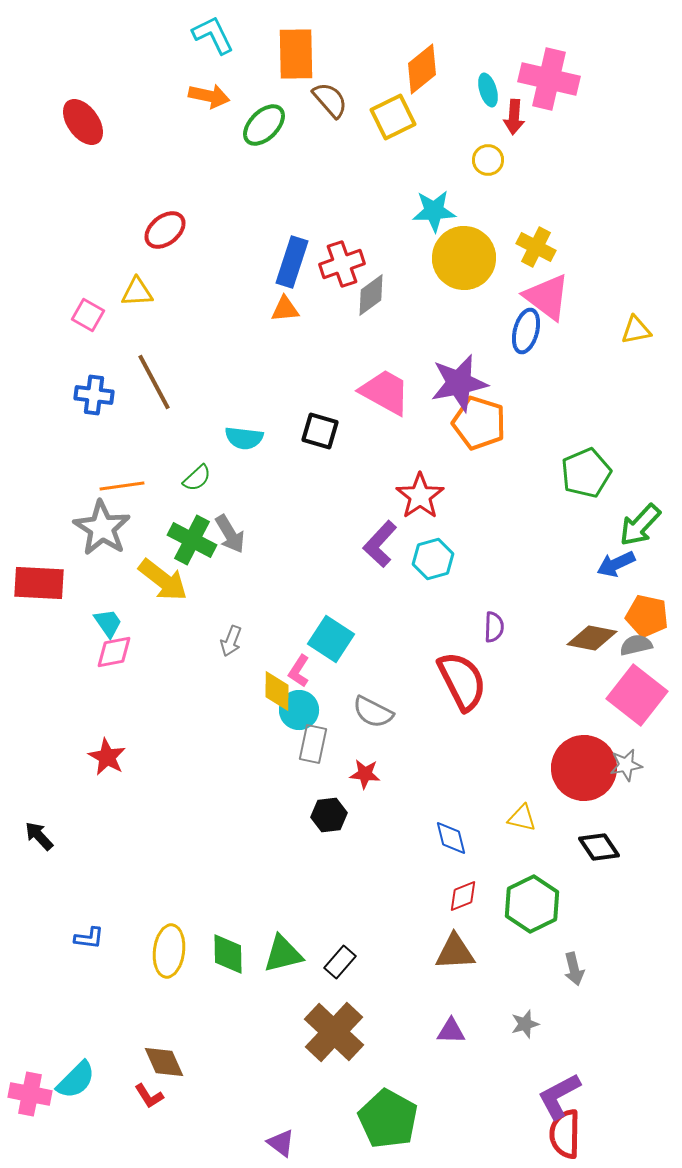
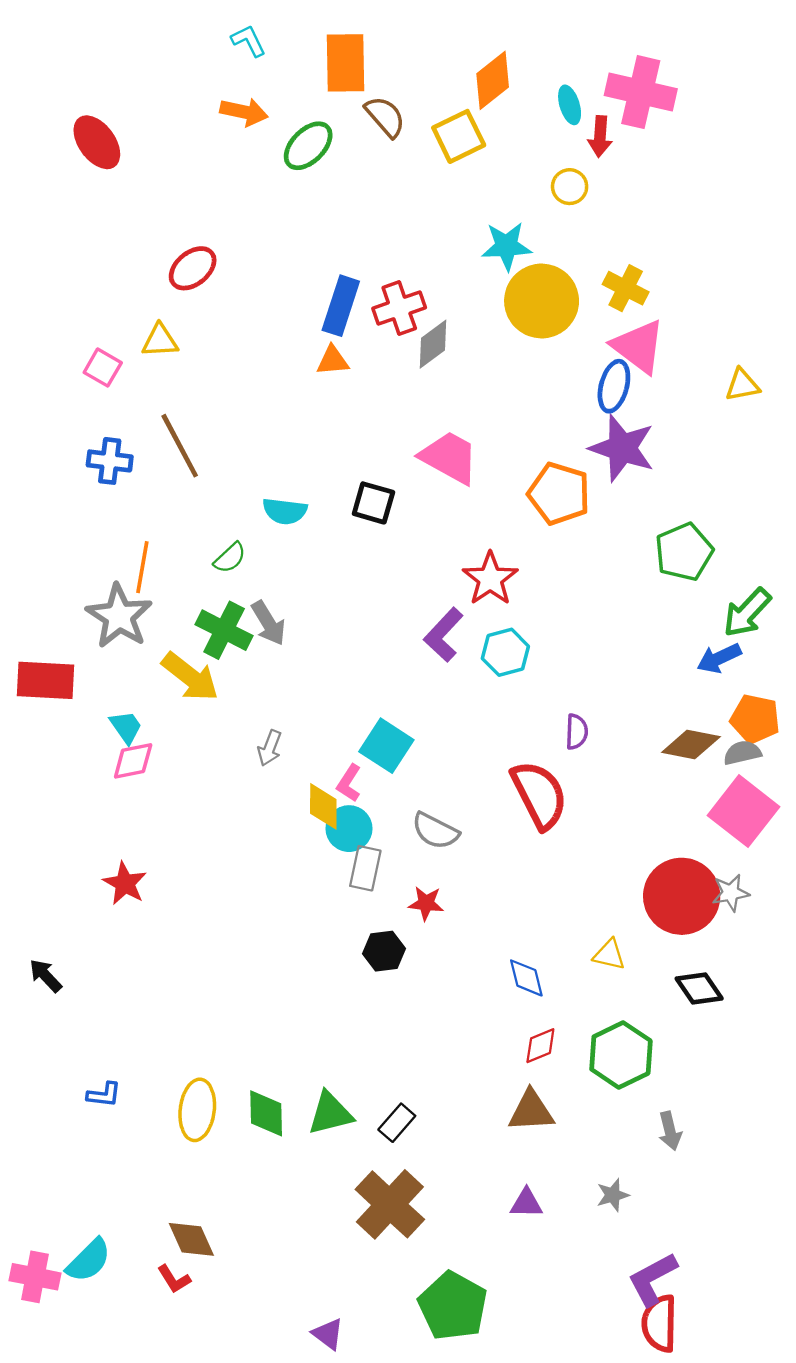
cyan L-shape: (213, 35) -> (249, 41), size x0.7
purple star: (459, 383) -> (622, 448), moved, turned 30
orange line: (122, 486) -> (142, 567), turned -72

